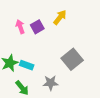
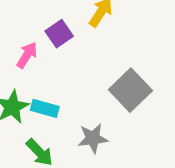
pink arrow: (20, 27) -> (27, 55), moved, turned 56

